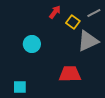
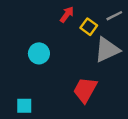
red trapezoid: (70, 74) -> (85, 90), turned -60

